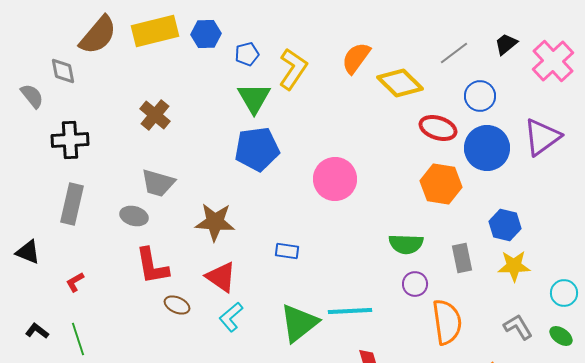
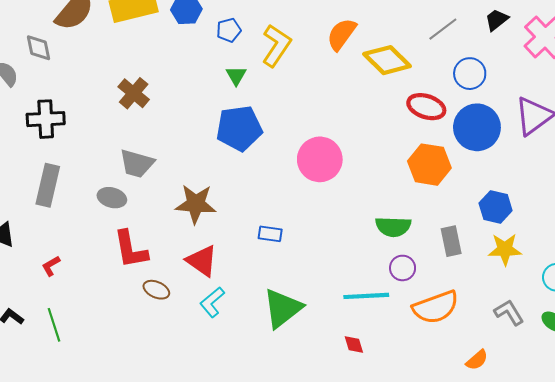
green triangle: (254, 98) -> (236, 76), size x0.6
cyan line: (350, 311) -> (366, 296), moved
orange semicircle: (447, 322) -> (436, 307), turned 78

